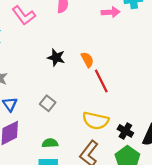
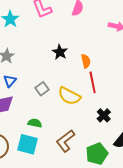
yellow semicircle: (96, 121) -> (69, 96), moved
black cross: (125, 131) -> (104, 115), moved

